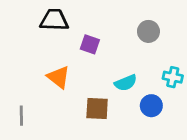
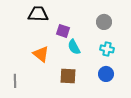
cyan cross: (173, 77) -> (107, 49), moved
cyan semicircle: (126, 83) -> (74, 47), moved, turned 84

